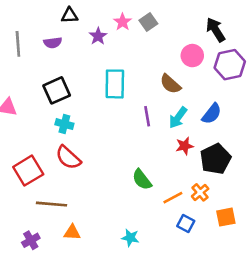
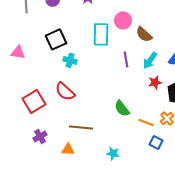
pink circle: (192, 56) -> (123, 20), moved
cyan cross: (64, 124) -> (70, 60), moved
orange line: (173, 198) -> (146, 122), turned 49
brown line: (51, 204) -> (81, 127), moved
purple cross: (31, 240) -> (40, 136), moved

